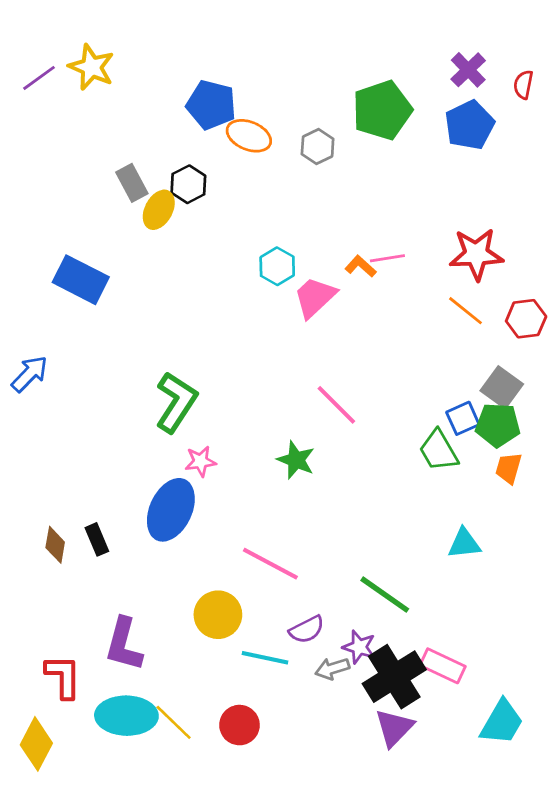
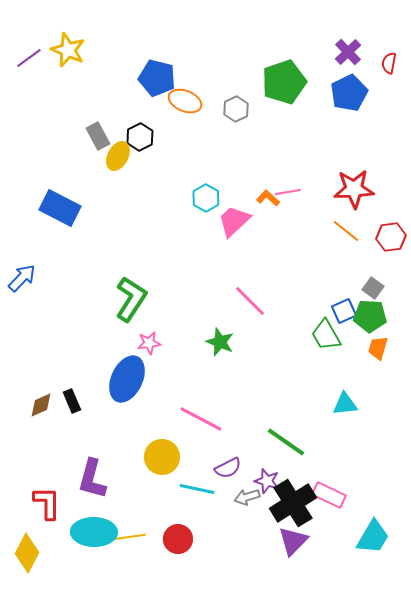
gray square: (502, 387) -> (373, 288), size x0.7
brown diamond: (55, 545) -> (41, 405), turned 56
yellow line: (174, 722) -> (129, 537), turned -52

